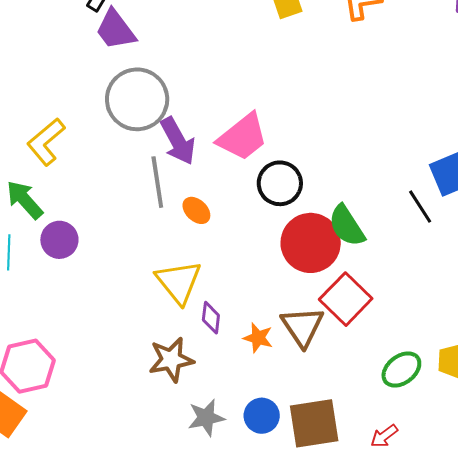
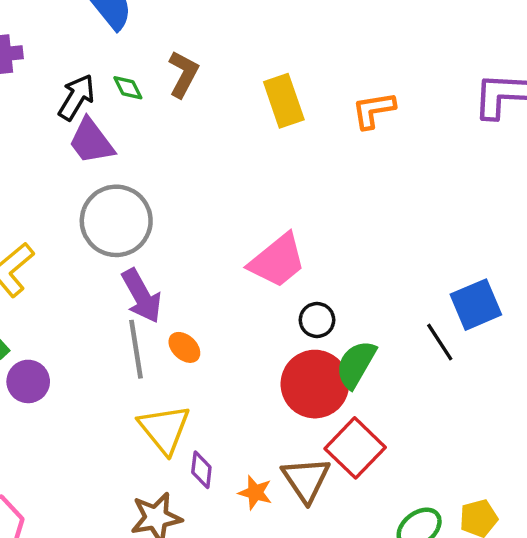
pink trapezoid: (243, 137) -> (277, 261), moved
purple arrow: (178, 141) -> (142, 296), moved
gray line: (157, 182) -> (136, 349), moved
black circle: (280, 183) -> (317, 320), moved, size x0.7
green semicircle: (347, 226) -> (356, 364), turned 63

